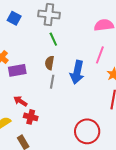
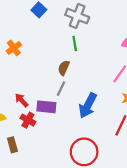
purple rectangle: (17, 70) -> (46, 107), moved
blue arrow: (77, 72) -> (88, 106), moved

